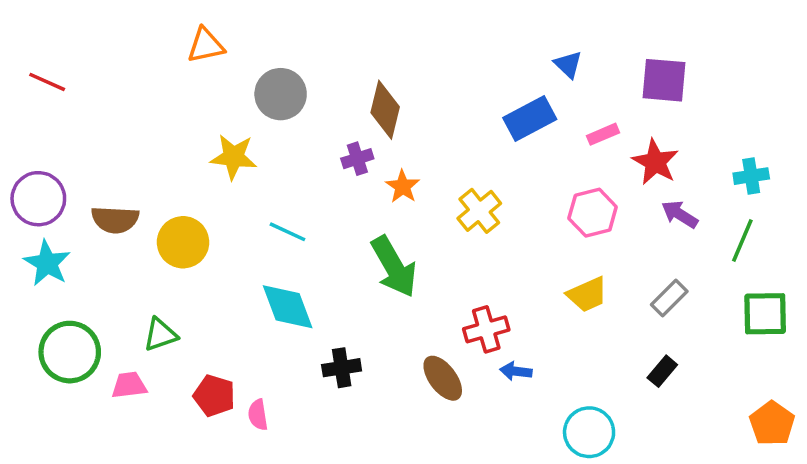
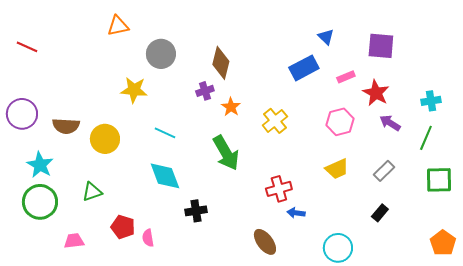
cyan star: (47, 263) -> (40, 165), moved
brown ellipse: (443, 378) -> (265, 242), moved
pink trapezoid: (129, 385) -> (74, 241), moved

